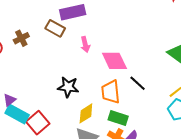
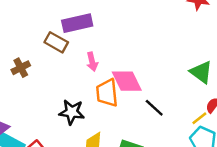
brown cross: (21, 38) -> (21, 68), moved
orange trapezoid: (111, 92) -> (107, 93), moved

